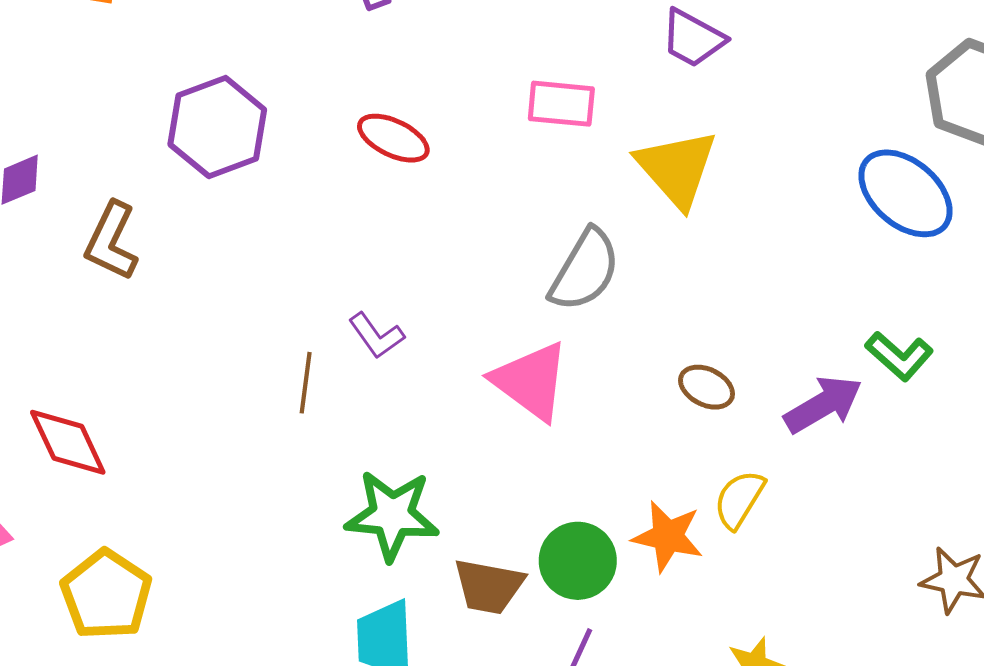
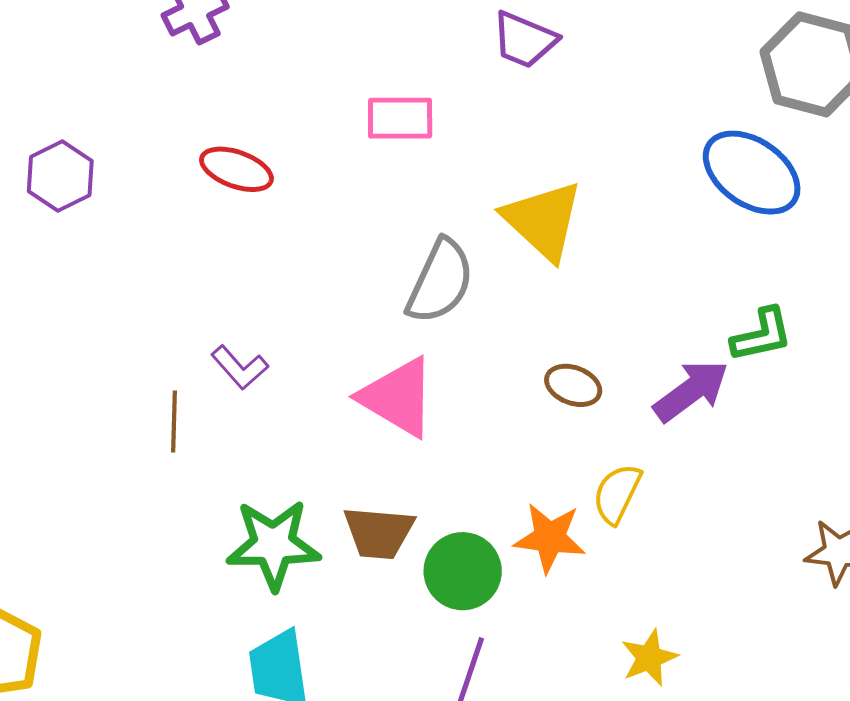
purple hexagon: (217, 127) -> (60, 176), size x0.7
yellow triangle: (677, 168) -> (543, 220), moved
green L-shape: (899, 356) -> (762, 335), turned -48
brown trapezoid: (489, 586) -> (379, 533), moved

